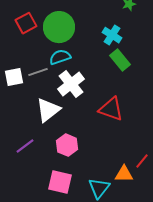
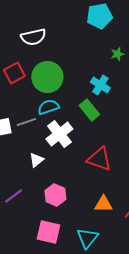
green rectangle: (120, 60) -> (89, 110), moved
white triangle: (48, 110) -> (36, 160), size x0.6
orange triangle: (124, 174) -> (103, 204), moved

